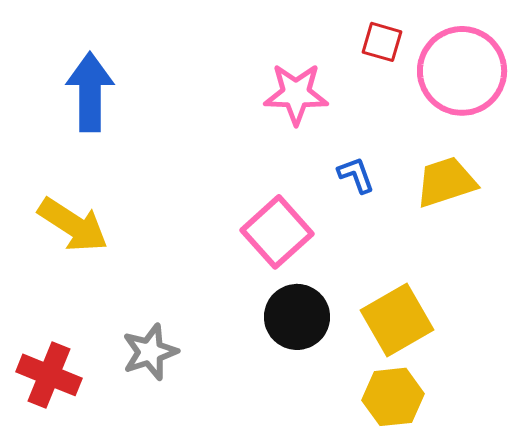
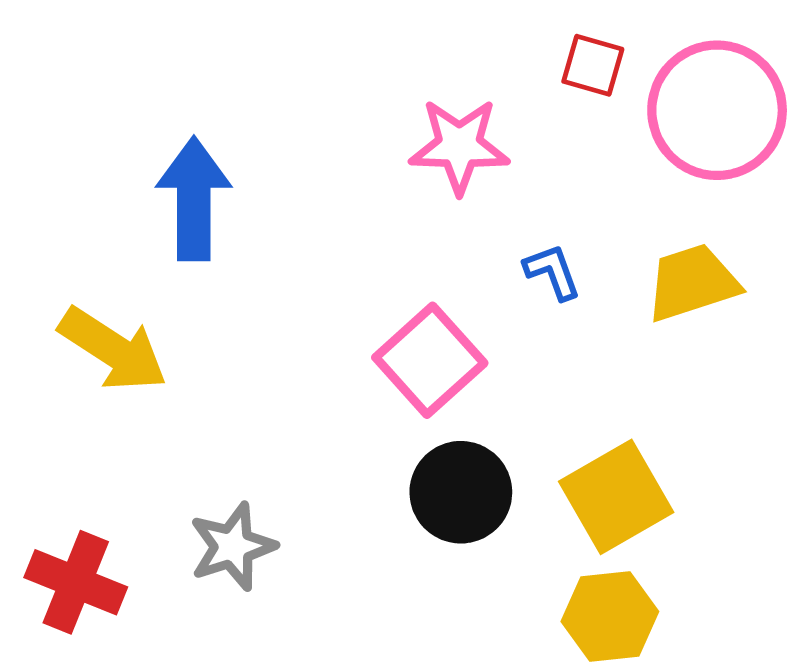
blue arrow: (90, 92) -> (194, 199), moved

